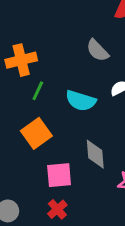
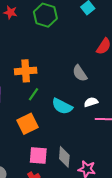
gray diamond: (95, 154) -> (64, 157), moved

